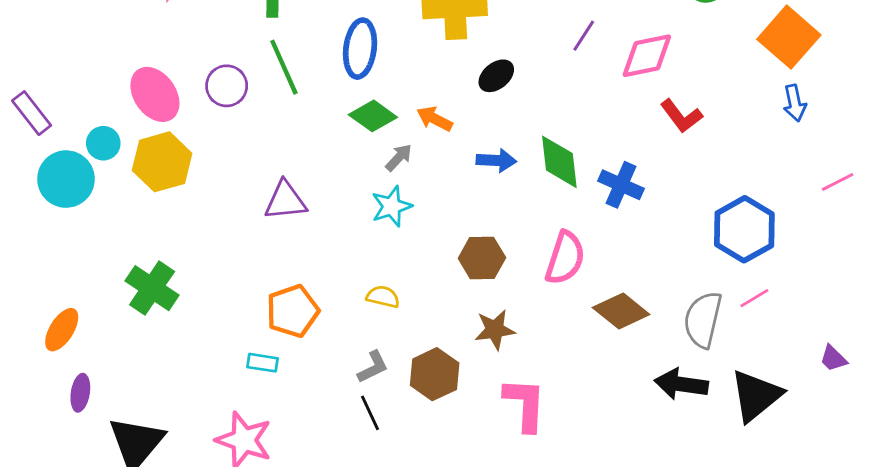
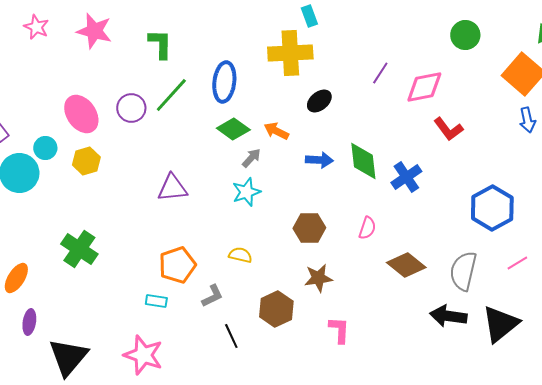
green line: (284, 67) -> (171, 95), turned 66
yellow hexagon: (162, 162) -> (86, 161), size x0.7
blue cross: (621, 185) -> (406, 177), turned 32
pink semicircle: (565, 258) -> (367, 228), size x0.6
pink line: (754, 298) -> (517, 263), moved
gray L-shape: (373, 367) -> (212, 296), moved
pink L-shape: (525, 404) -> (339, 330), size x0.7

